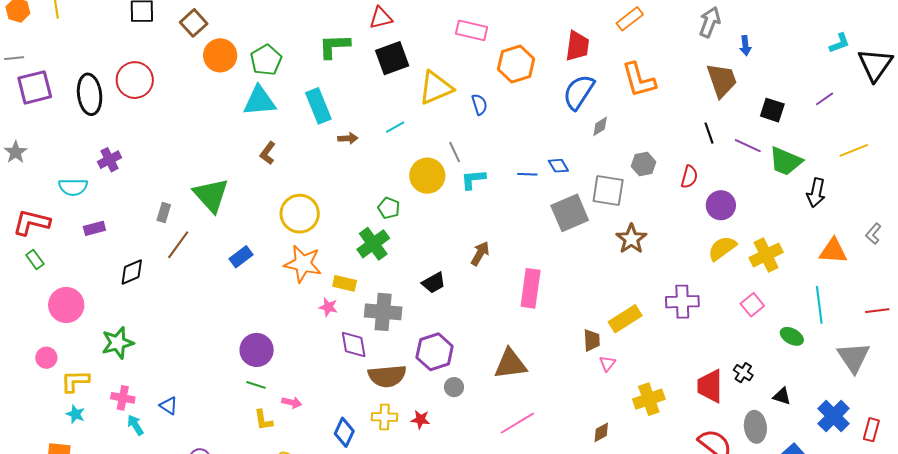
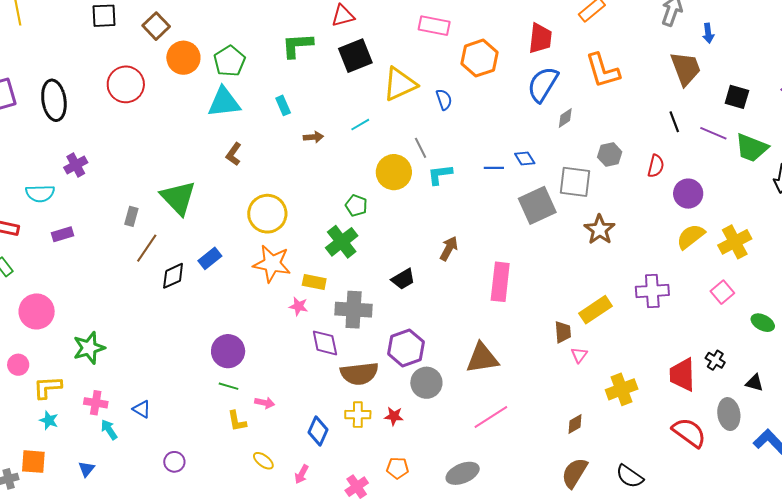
red circle: (135, 80) -> (126, 84), moved
cyan rectangle: (318, 106) -> (283, 105), size x0.6
black diamond: (132, 272) -> (173, 276), moved
gray circle: (454, 387) -> (426, 383), size x1.6

